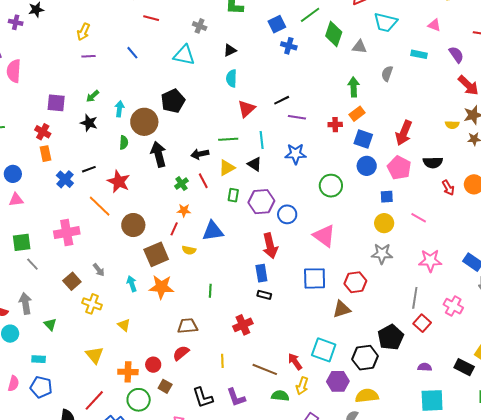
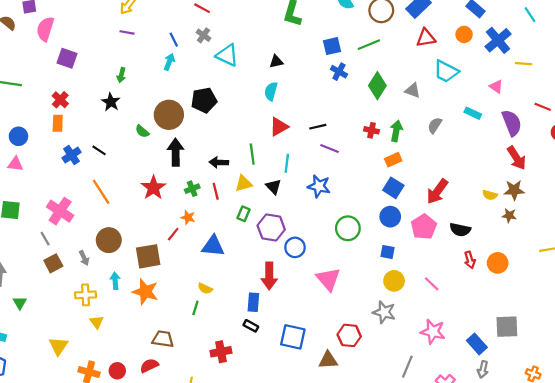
gray cross: (200, 26) -> (203, 35), moved
green diamond: (334, 34) -> (377, 86), moved
purple semicircle: (456, 55) -> (512, 123), size x1.4
green arrow: (93, 96) -> (121, 75), turned -48
purple square: (56, 103) -> (67, 58), moved
cyan arrow: (119, 109) -> (169, 62), moved
red cross: (335, 125) -> (371, 130), moved
green line: (228, 139) -> (252, 154), turned 72
green semicircle: (124, 143) -> (142, 131), turned 112
black line: (89, 169) -> (99, 150), turned 40
red star: (119, 182) -> (153, 188), moved
blue square: (387, 197) -> (387, 252), moved
brown circle: (133, 225) -> (109, 240), moved
pink cross: (67, 233) -> (60, 211), turned 30
yellow semicircle: (189, 250) -> (205, 288), moved
gray line: (32, 264) -> (45, 239), moved
blue square: (315, 278) -> (293, 337), moved
yellow cross: (92, 304) -> (86, 295), moved, turned -36

